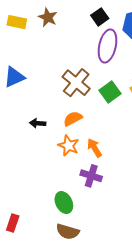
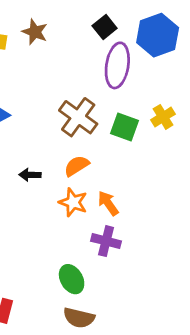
green square: (110, 92) -> (124, 127), turned -30

